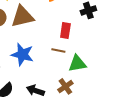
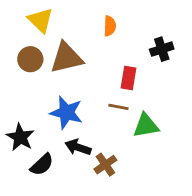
brown cross: (65, 86) -> (105, 165), moved
black arrow: (35, 90) -> (78, 147), moved

